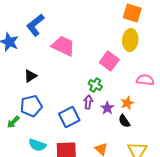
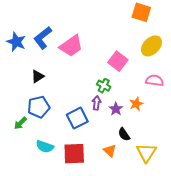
blue L-shape: (35, 25) -> (43, 38), moved
yellow ellipse: (130, 40) -> (151, 46), moved, turned 40
pink trapezoid: (63, 46) -> (71, 46), turned 120
black semicircle: (124, 121) -> (124, 134), moved

